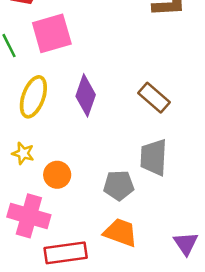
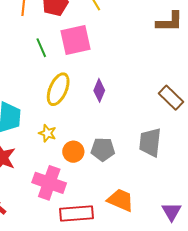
purple diamond: (86, 95) -> (99, 90), size x0.7
brown rectangle: (154, 98) -> (171, 98), moved
gray pentagon: (119, 185) -> (103, 149), moved

